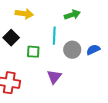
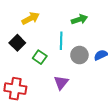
yellow arrow: (24, 14) -> (31, 18), turned -36
green square: (33, 52) -> (40, 57), turned 32

